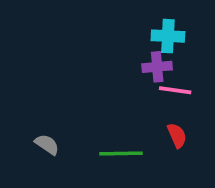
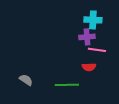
red semicircle: (177, 135) -> (89, 67), moved, turned 112

